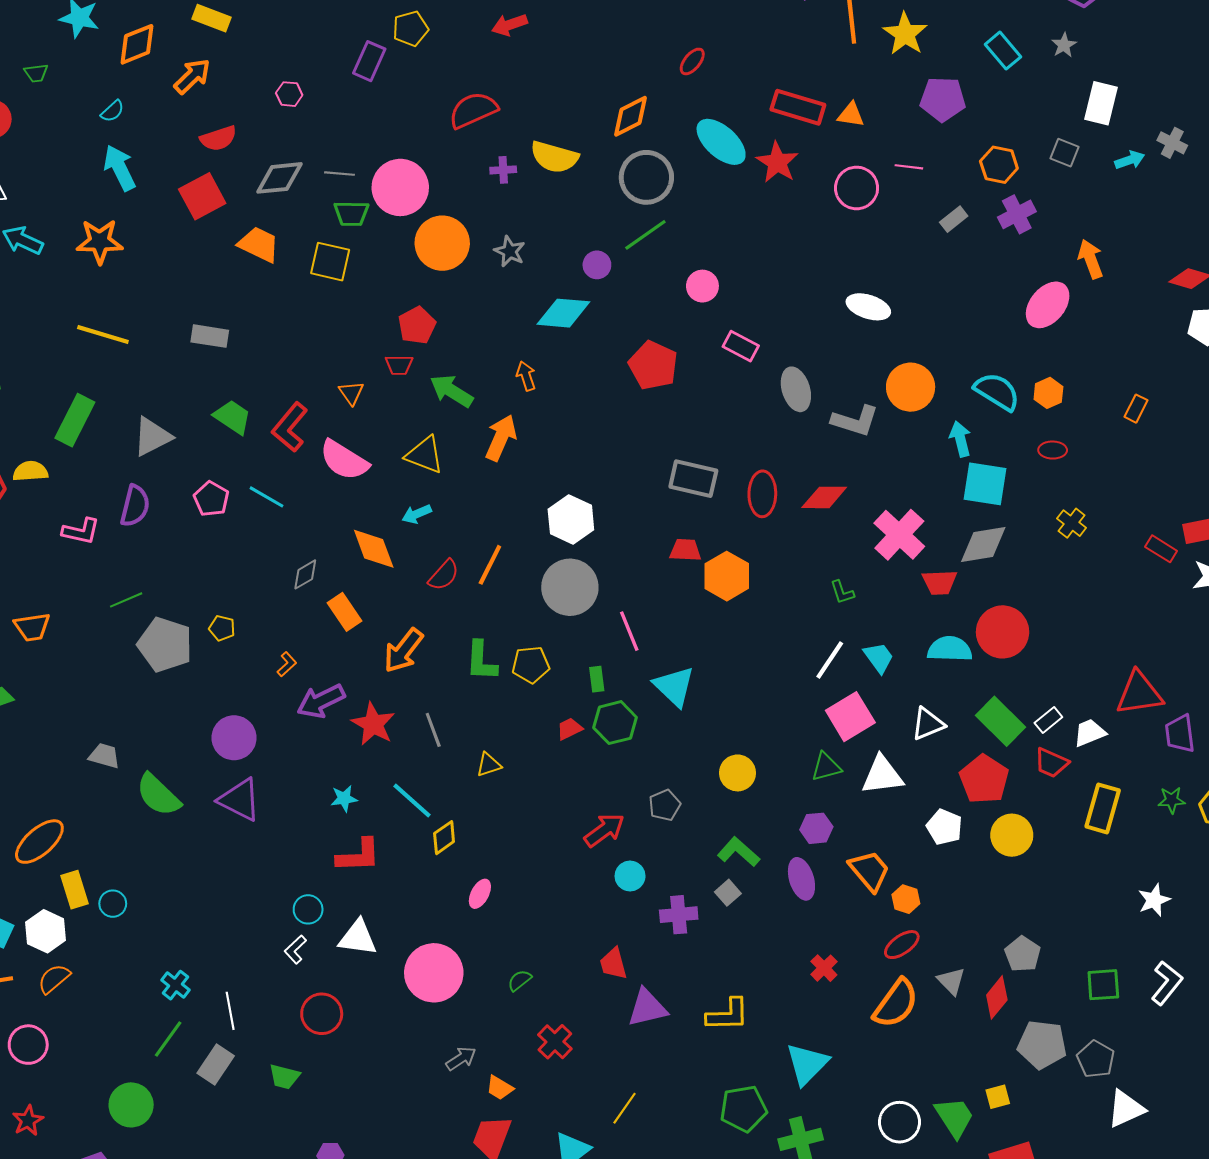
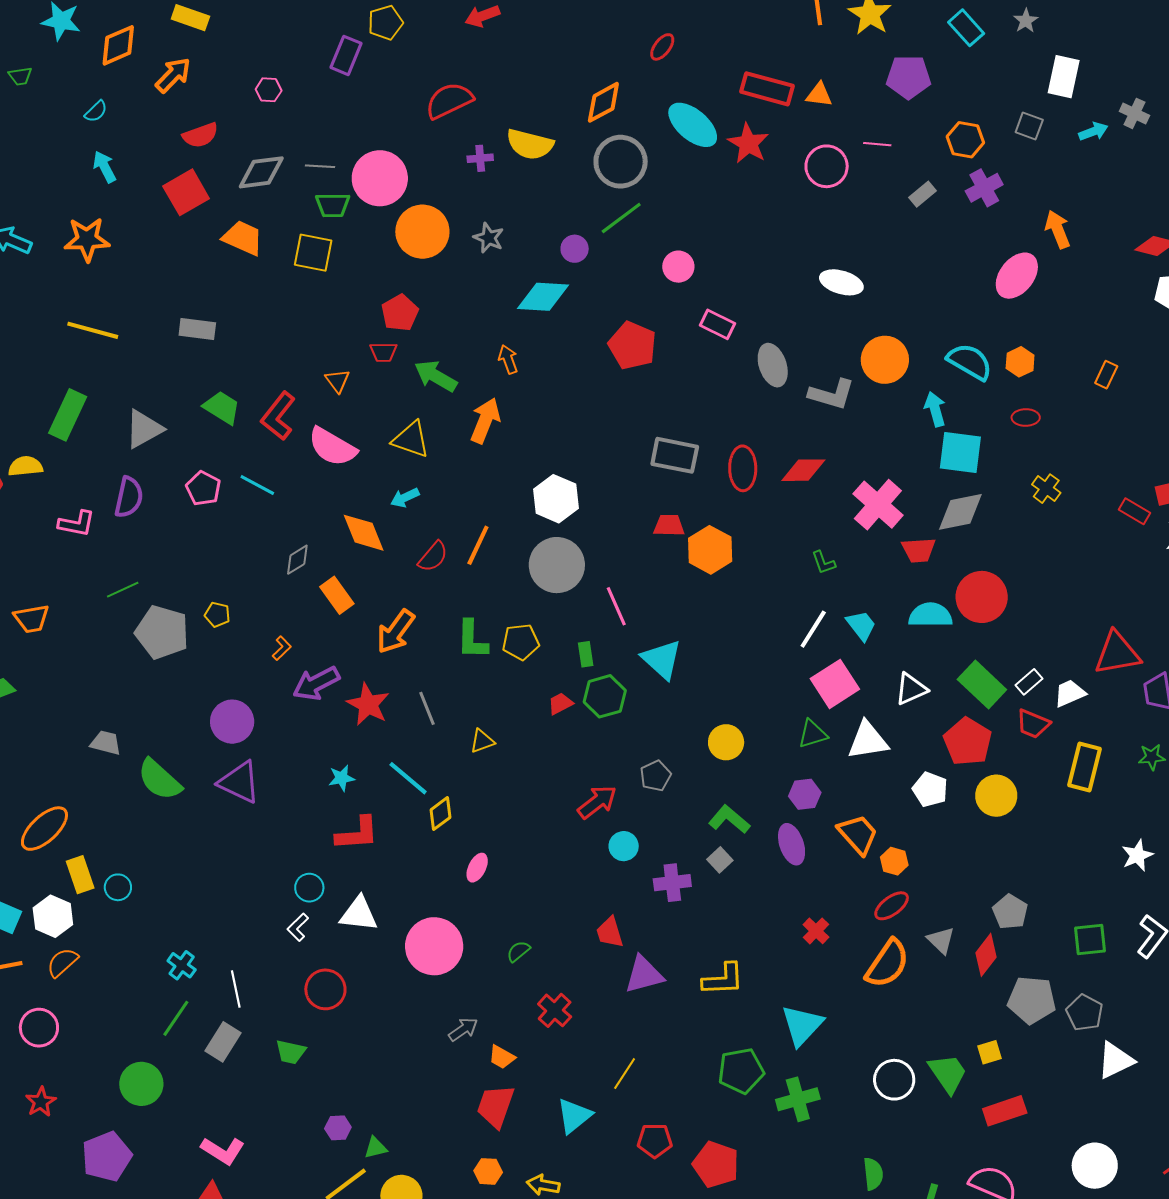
cyan arrow: (120, 168) -> (105, 167), size x0.7

